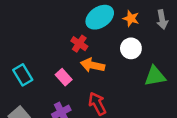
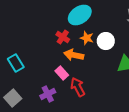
orange star: (131, 18) -> (87, 38), moved
pink rectangle: (64, 77) -> (62, 73), moved

